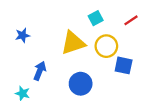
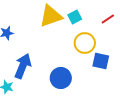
yellow triangle: (73, 43) -> (51, 16), moved
blue arrow: (40, 71) -> (23, 66), size x1.4

